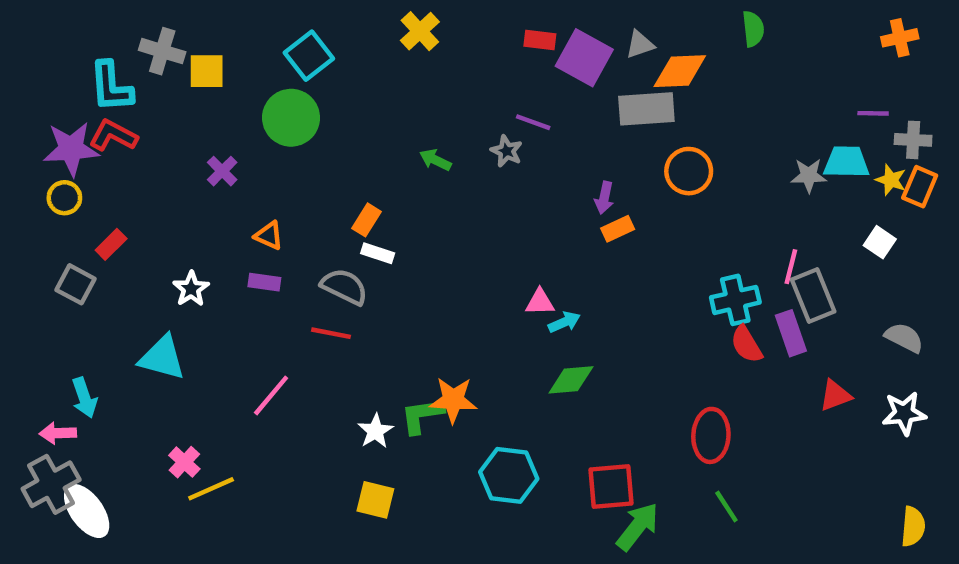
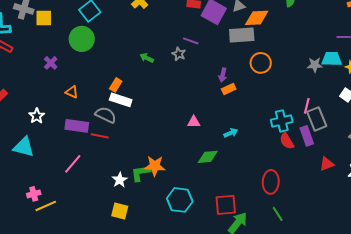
white rectangle: (378, 253) -> (121, 100), size x1.5
purple rectangle: (264, 282) -> (77, 126), moved, size x1.6
cyan arrow: (564, 322) -> (231, 133), moved
pink cross: (184, 462) -> (34, 194), turned 32

